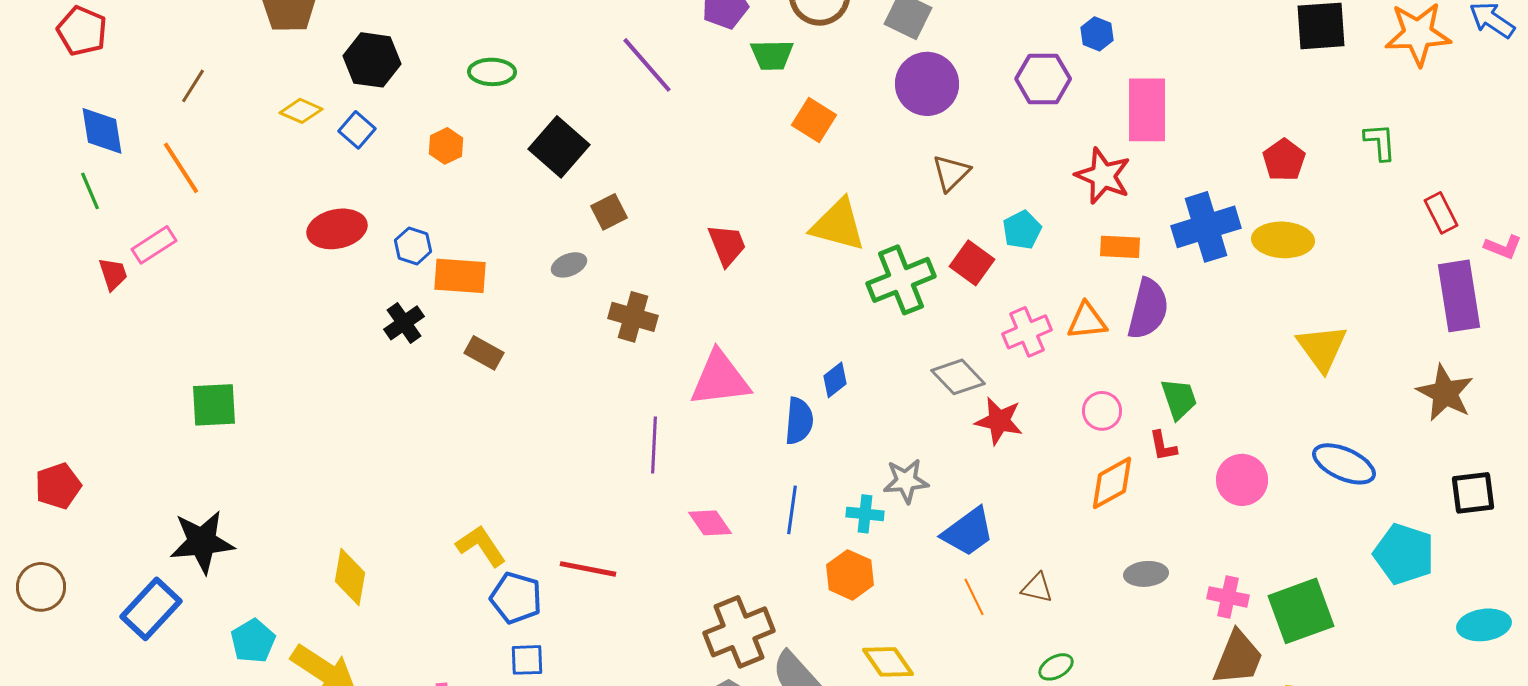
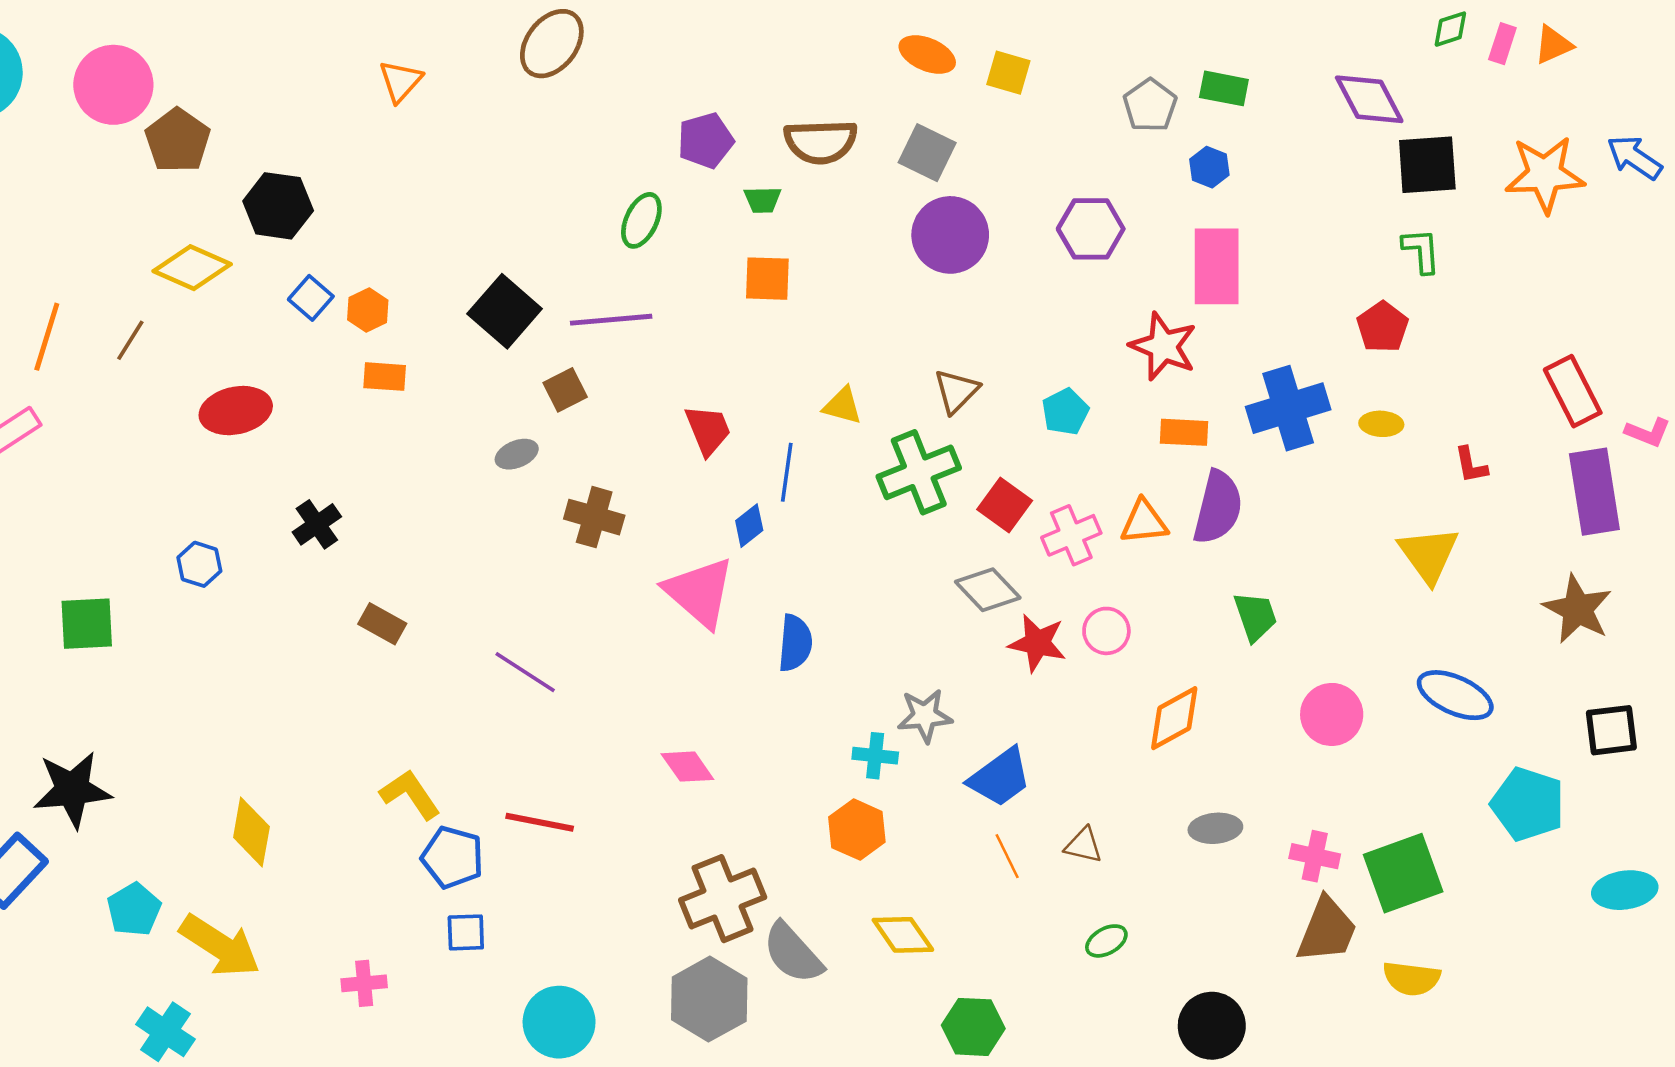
blue hexagon: (1097, 34) -> (1209, 167), moved
green trapezoid: (772, 55) -> (763, 200), size x0.7
purple line: (647, 65) -> (611, 320), moved, turned -54
green ellipse: (492, 72) -> (641, 220), moved, turned -66
brown line: (193, 86) -> (130, 340), moved
yellow diamond: (301, 111) -> (192, 268), size x1.5
orange square: (814, 120) -> (767, 279), moved, turned -30
blue square: (357, 130) -> (311, 298), moved
green L-shape: (1380, 142) -> (1421, 251), moved
orange line: (181, 168) -> (47, 337), turned 50
brown triangle: (951, 173) -> (956, 391), moved
red rectangle: (1441, 213) -> (1573, 391), size x1.4
yellow triangle: (838, 225) -> (842, 406), size x0.6
yellow ellipse: (1283, 240) -> (1381, 424), size x0.6
blue hexagon: (413, 246) -> (199, 564), moved
red square: (972, 263) -> (1005, 505), moved
orange rectangle: (460, 276) -> (385, 377), moved, size x0.7
brown rectangle: (484, 353) -> (382, 624), moved
pink triangle: (720, 379) -> (700, 592), turned 48
blue diamond: (835, 380) -> (749, 526), moved
pink circle: (1102, 411) -> (1106, 631), moved
purple line: (654, 445) -> (525, 672), moved, turned -60
red L-shape: (1163, 446) -> (1471, 465), moved
blue line: (792, 510) -> (787, 472), moved

